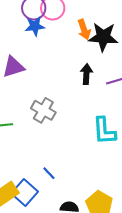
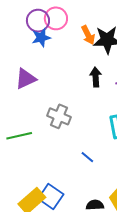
blue line: (49, 173) -> (87, 157), moved

